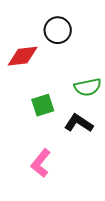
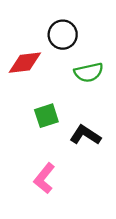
green semicircle: (88, 87) -> (89, 72), moved

